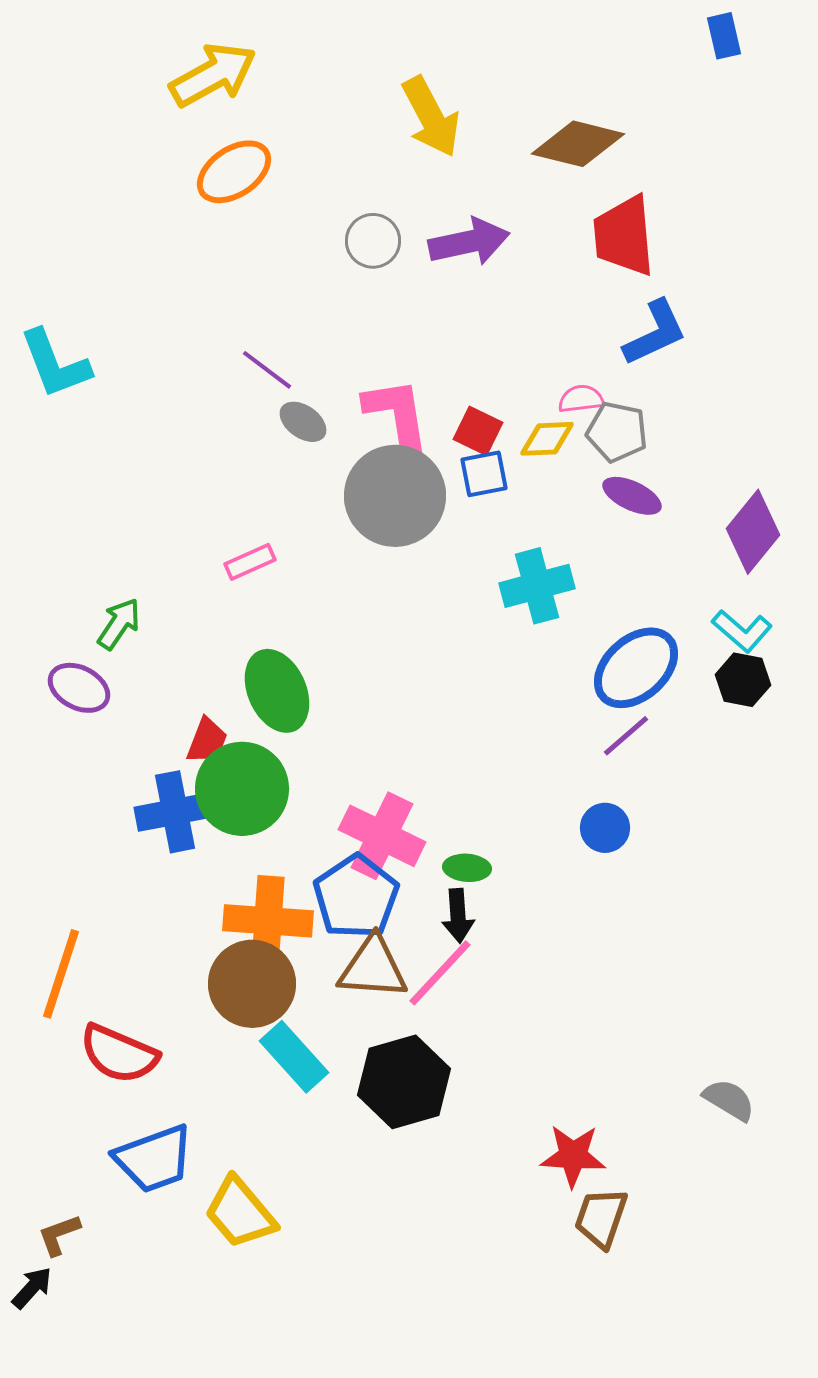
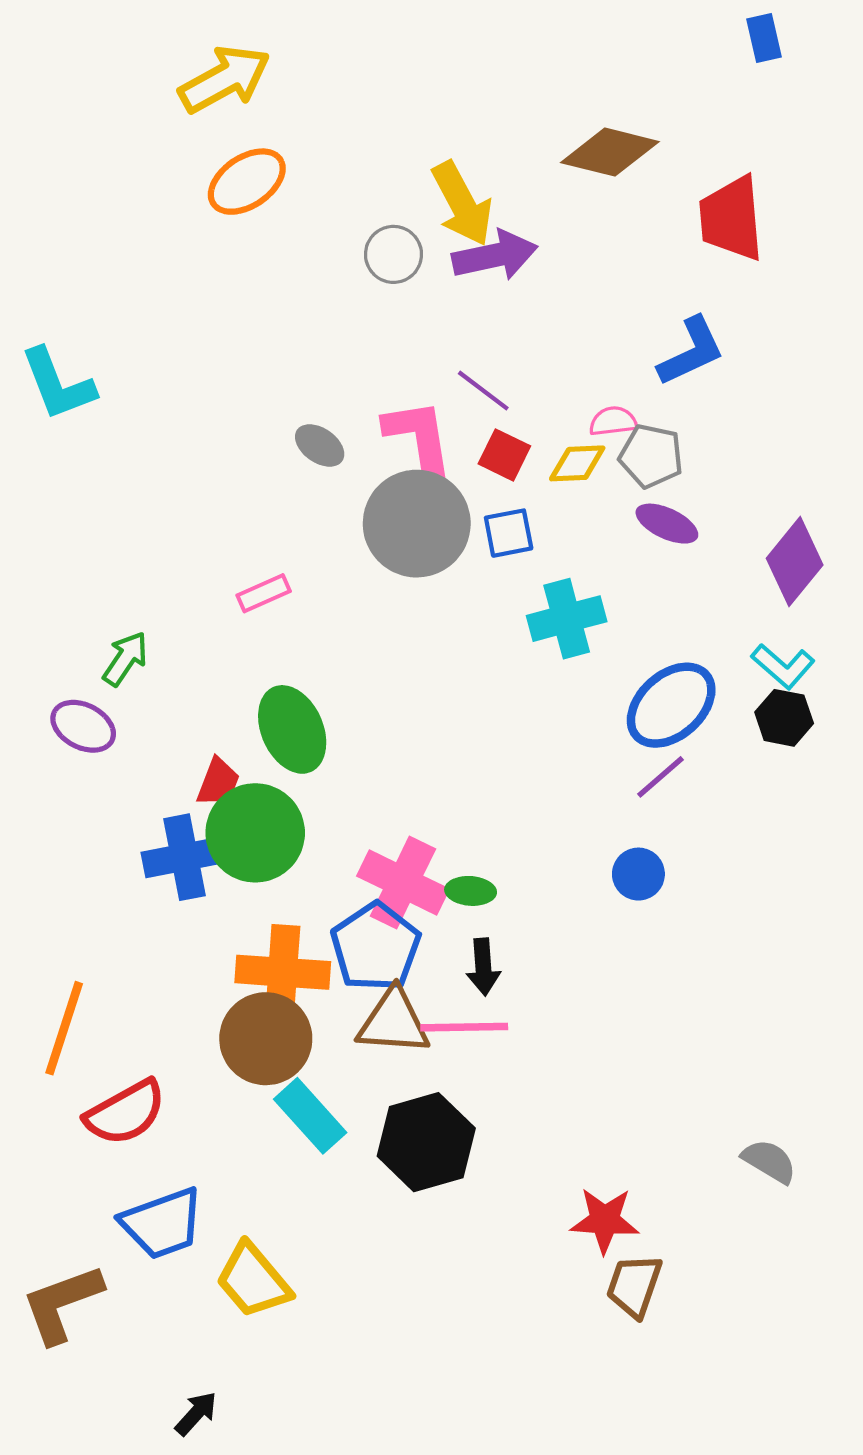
yellow arrow: (431, 117) -> (462, 204), moved
red trapezoid: (624, 236) -> (731, 219), moved
purple line: (267, 370) -> (483, 391), moved
blue square: (484, 474) -> (509, 533), moved
green ellipse: (467, 868) -> (471, 891), moved
pink line: (440, 973) -> (464, 1027), turned 46
red semicircle: (119, 1054) -> (125, 1113), turned -52
brown L-shape: (59, 1235) -> (62, 1304), size x1.8
black arrow: (32, 1288) -> (196, 1413), moved

